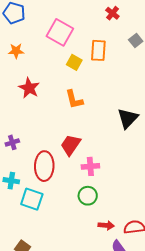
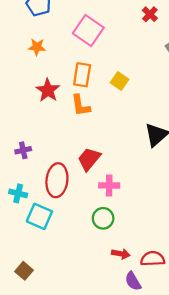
orange rectangle: (98, 50) -> (82, 75), moved
yellow square: (74, 62) -> (120, 81), moved
orange L-shape: (74, 99) -> (81, 105), moved

